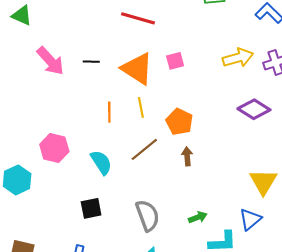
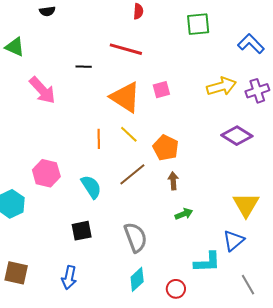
black line: (91, 62) -> (84, 67), moved
yellow line: (141, 107) -> (129, 134), turned -36
green arrow: (198, 217) -> (184, 214), moved

